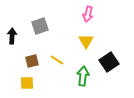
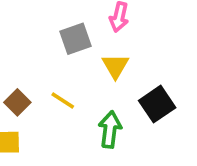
gray square: (40, 26) -> (75, 39), moved
brown square: (32, 61) -> (17, 102), turned -32

